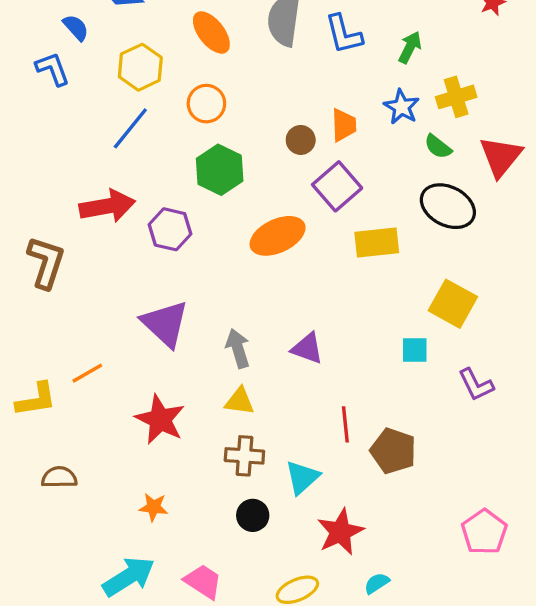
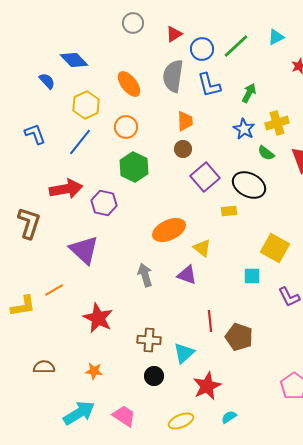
blue L-shape: (53, 69) -> (35, 134), moved
orange trapezoid: (344, 125) -> (185, 121), moved
black ellipse: (448, 206) -> (249, 185), moved
orange ellipse: (278, 236) -> (169, 230), moved
yellow rectangle: (377, 243) -> (229, 211), size x0.6
purple triangle: (165, 324) -> (84, 250), moved
yellow triangle: (239, 401) -> (202, 248), moved, turned 30
brown semicircle: (59, 477) -> (44, 367), moved

